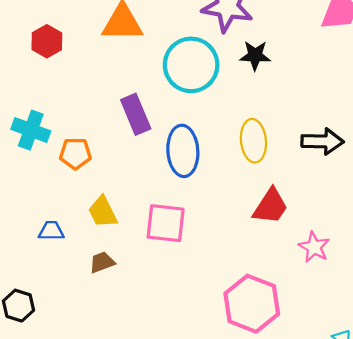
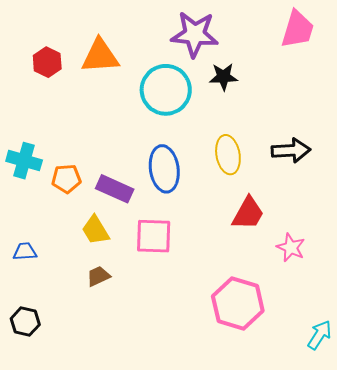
red hexagon: (47, 41) -> (47, 62), moved
purple rectangle: (136, 114) -> (115, 189), moved, turned -39
blue trapezoid: (51, 231) -> (25, 252), moved

